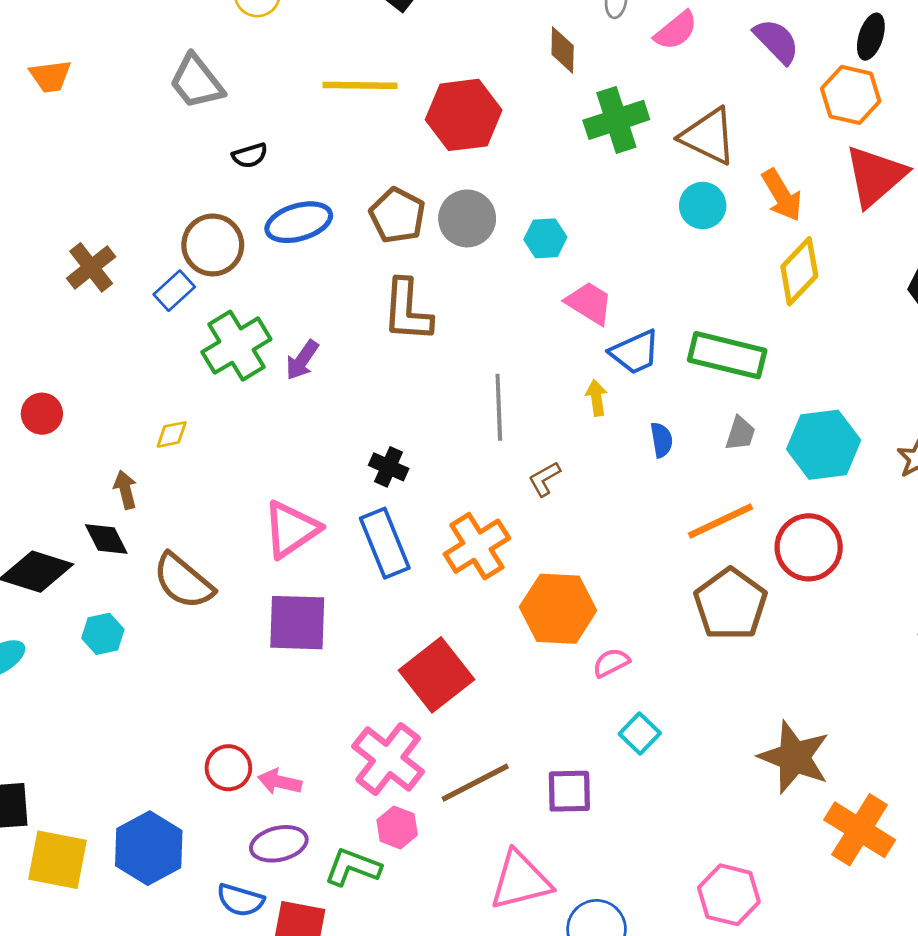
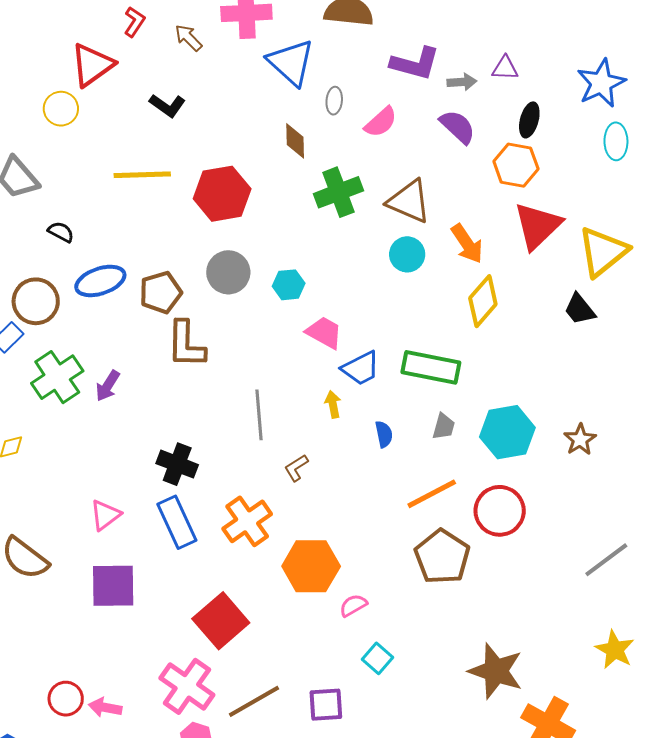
black semicircle: (250, 156) -> (61, 232), turned -132
brown pentagon: (397, 215) -> (161, 292), moved, turned 30
black cross: (389, 467) -> (177, 464), size x1.4
pink triangle: (291, 529) -> (105, 515), size x0.7

